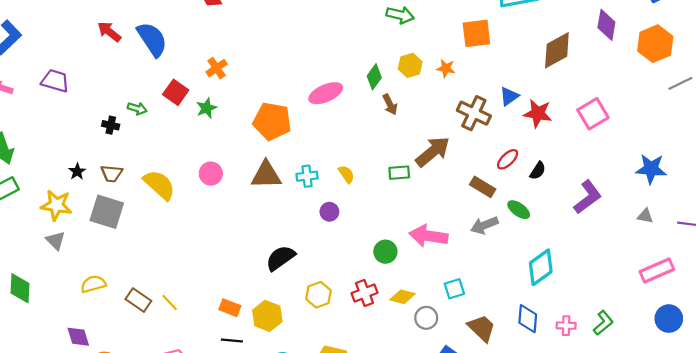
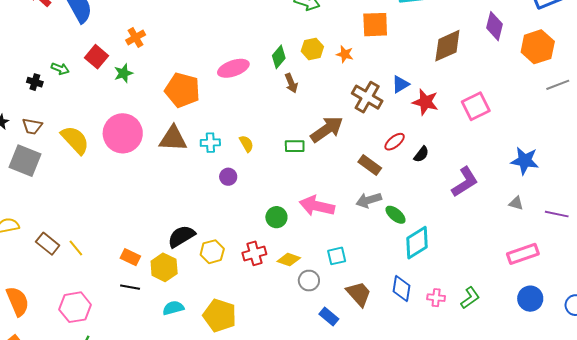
pink circle: (211, 174) -> (123, 133), size x1.8
green ellipse: (519, 210) -> (396, 215), moved
black semicircle: (280, 258) -> (181, 236), moved

